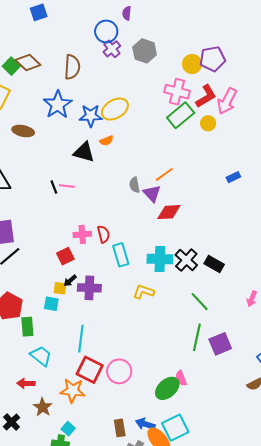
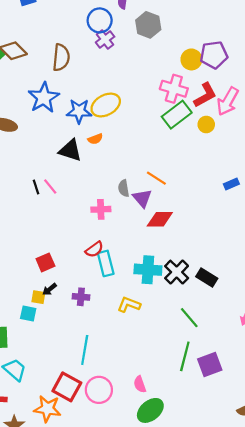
gray hexagon: (145, 51) -> (148, 25), moved
orange line: (164, 174) -> (156, 178), turned 66
pink line: (67, 186) -> (50, 187), turned 42
pink cross: (82, 234) -> (101, 209), moved
red semicircle: (103, 234) -> (94, 249), moved, turned 66
purple cross: (89, 288) -> (81, 297), moved, size x0.7
cyan line: (81, 339) -> (85, 350), moved
pink semicircle: (181, 378) -> (140, 384), moved

